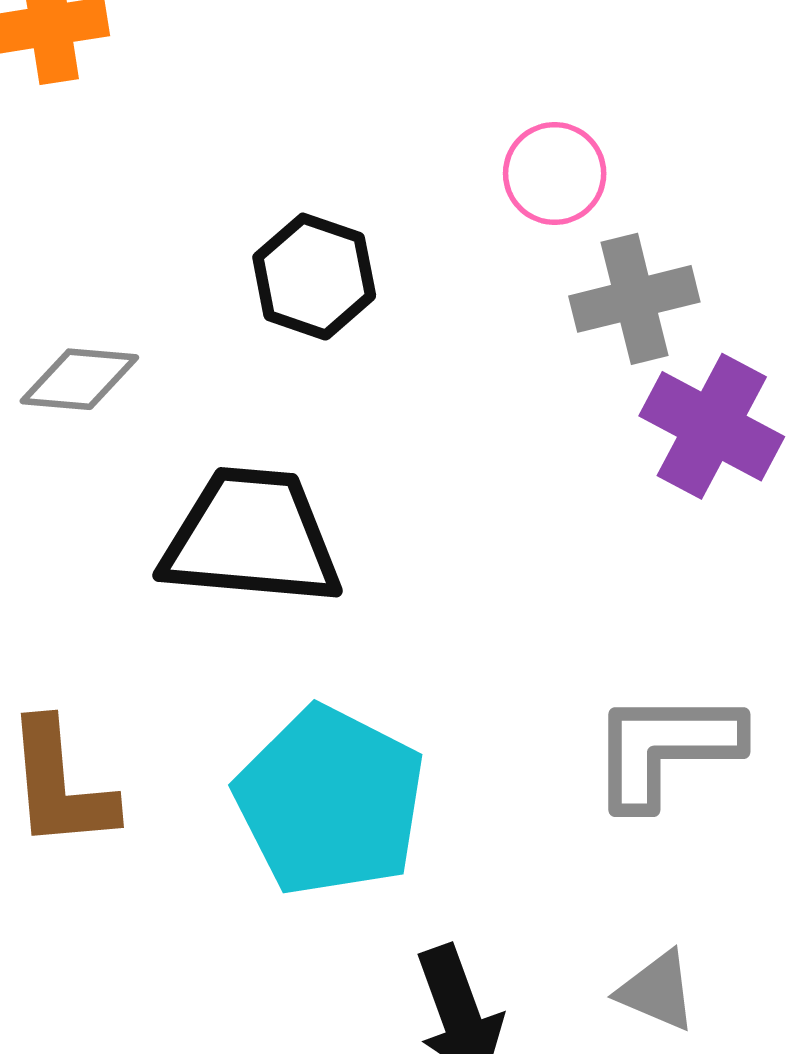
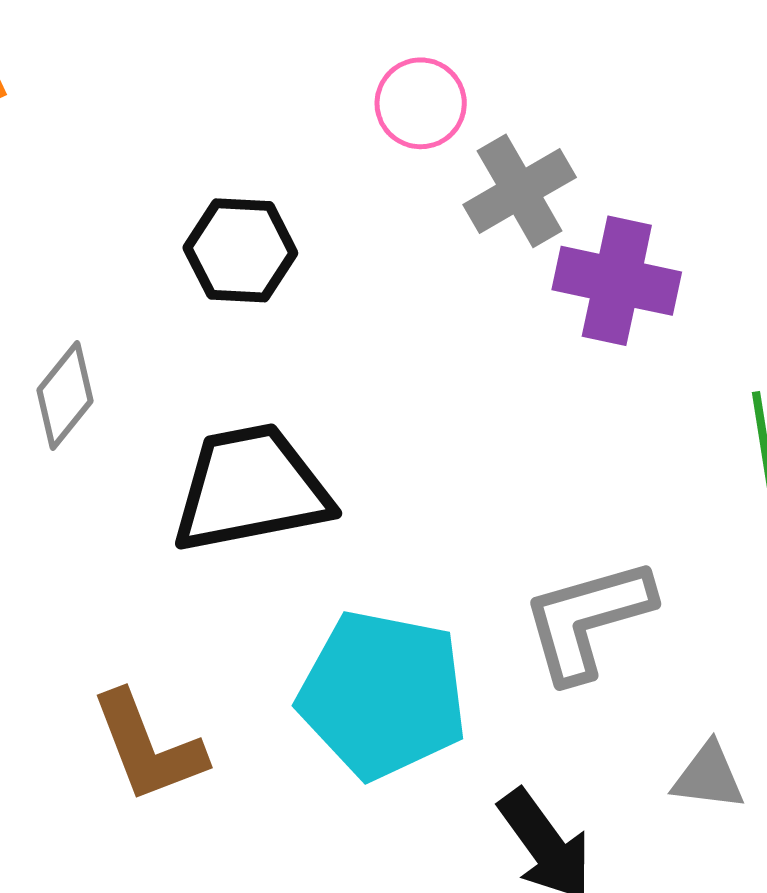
gray diamond: (79, 379) -> (65, 396), turned -40
gray L-shape: (665, 748) -> (587, 620), moved

